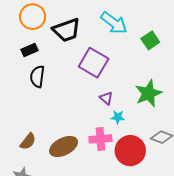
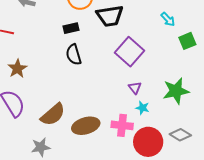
cyan arrow: (114, 23) -> (168, 19), moved, size x0.6
black semicircle: (37, 77) -> (74, 55), turned -35
brown semicircle: (28, 141) -> (53, 114), size x1.5

